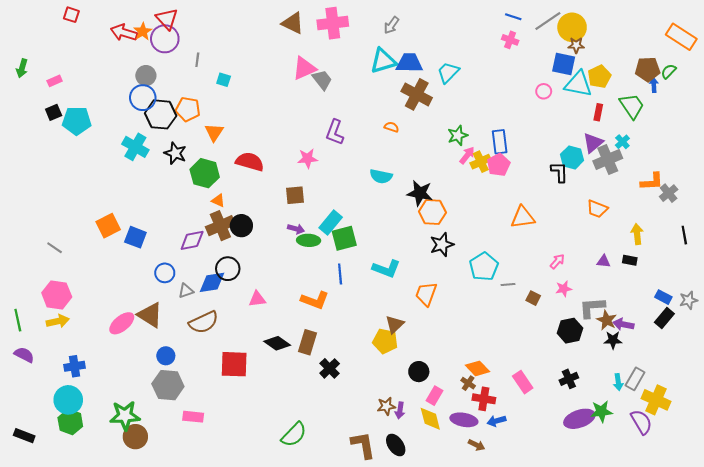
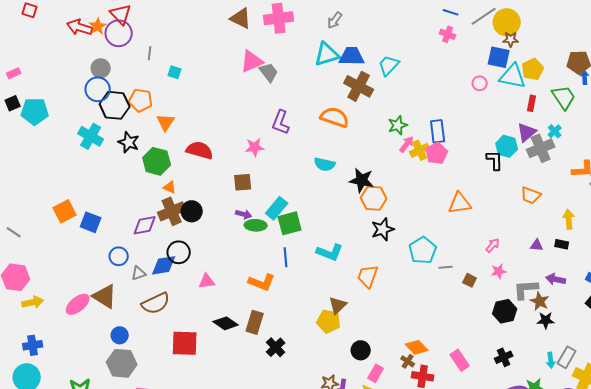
orange semicircle: (391, 127) -> (335, 117), size x2.0
yellow arrow: (58, 321) -> (33, 302), moved
purple arrow: (623, 324) -> (556, 279), moved

